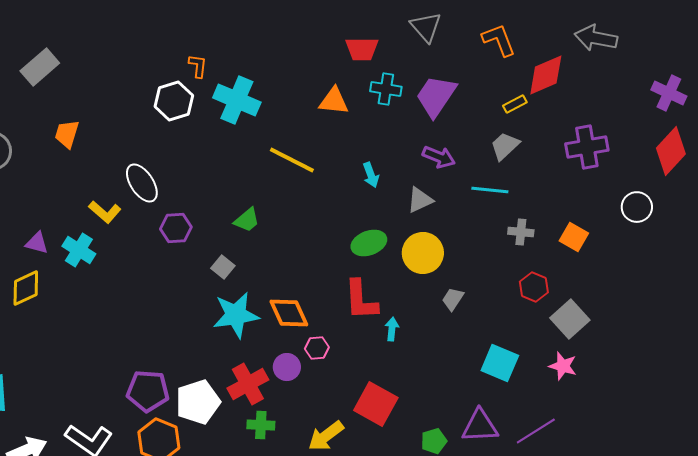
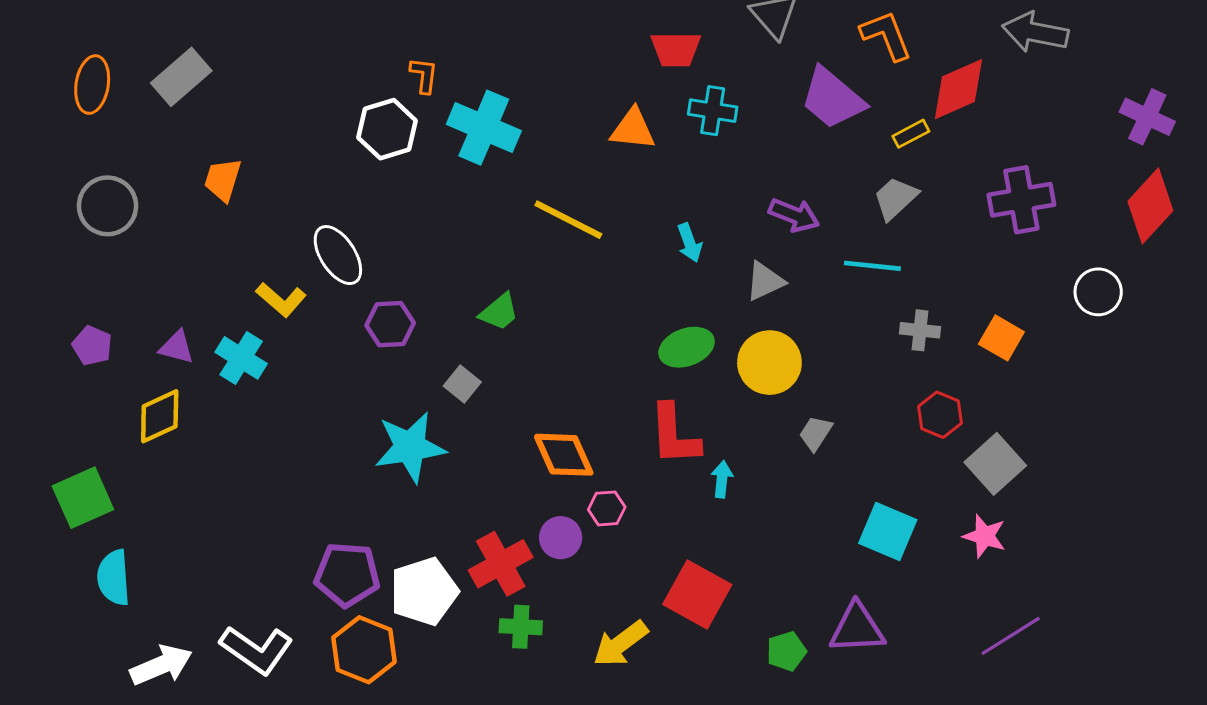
purple trapezoid: (436, 96) -> (832, 98), moved, turned -84
cyan star: (236, 315) -> (410, 447), moved
purple line: (536, 431) -> (1011, 636), moved

